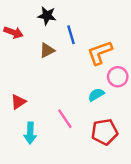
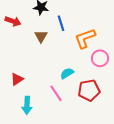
brown triangle: (47, 50) -> (41, 36), turned -32
cyan semicircle: (96, 95) -> (67, 73), moved
red pentagon: (105, 132) -> (89, 90), moved

